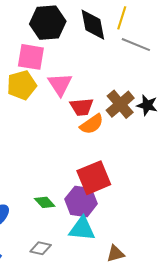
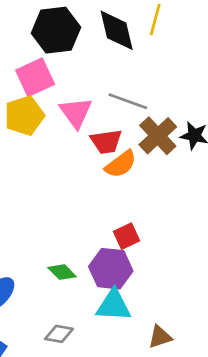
gray line: (136, 45) -> (128, 101), moved
pink square: (31, 57) -> (35, 77), turned -32
red square: (94, 178) -> (127, 236), size x0.6

